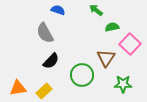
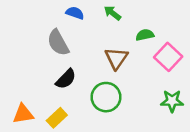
green arrow: (96, 10) -> (112, 13), moved
brown triangle: (106, 58) -> (116, 58), moved
green star: (123, 84) -> (172, 101), moved

